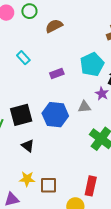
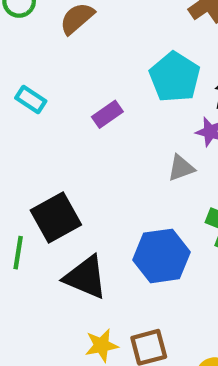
blue hexagon: (55, 115) -> (161, 256), moved
black triangle: (28, 146) -> (86, 277), size x1.6

